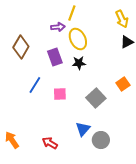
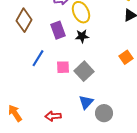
gray square: (96, 98) -> (84, 71), moved
red arrow: (50, 143) -> (53, 116), turned -35

